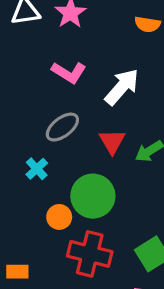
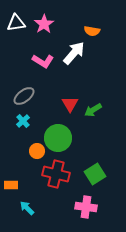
white arrow: (122, 87) -> (74, 53), moved
gray ellipse: (62, 127) -> (24, 96), moved

